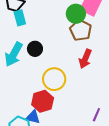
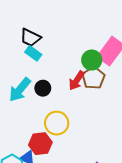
cyan rectangle: (20, 18) -> (33, 53), turned -49
red arrow: (85, 59) -> (77, 81), moved

